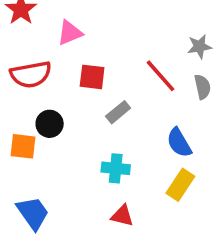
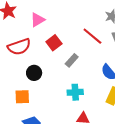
red square: (92, 77) -> (54, 43), turned -35
orange square: (23, 146) -> (22, 97), moved

